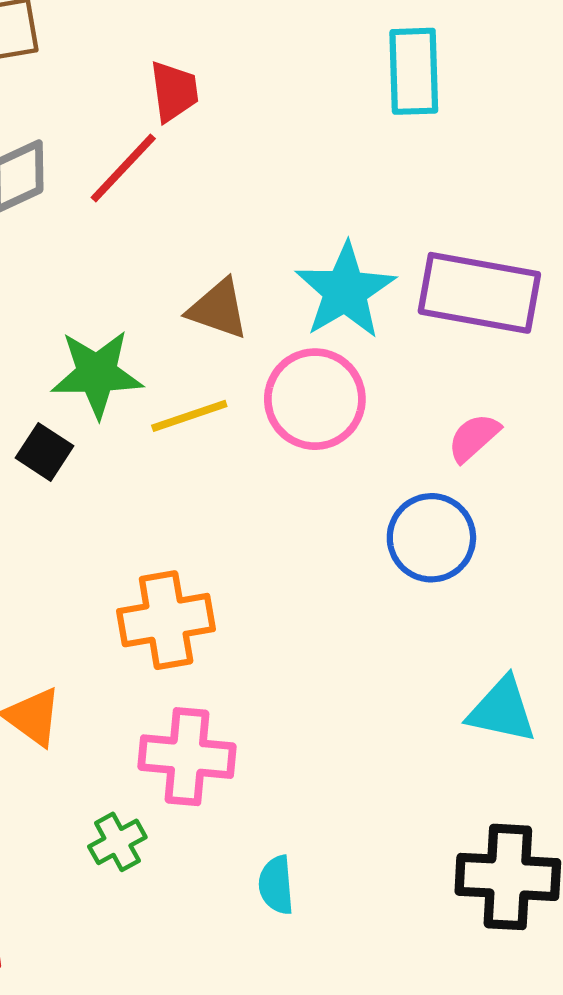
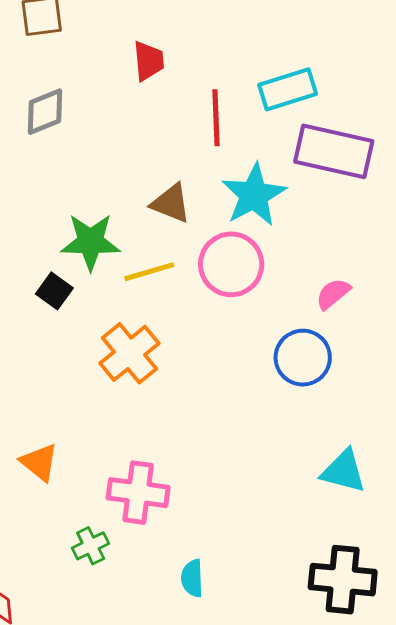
cyan rectangle: (414, 71) -> (288, 89), moved, turned 72
red line: (123, 168) -> (216, 118), moved, turned -48
purple rectangle: (479, 293) -> (334, 151), moved
orange cross: (166, 620) -> (129, 353), moved, turned -32

